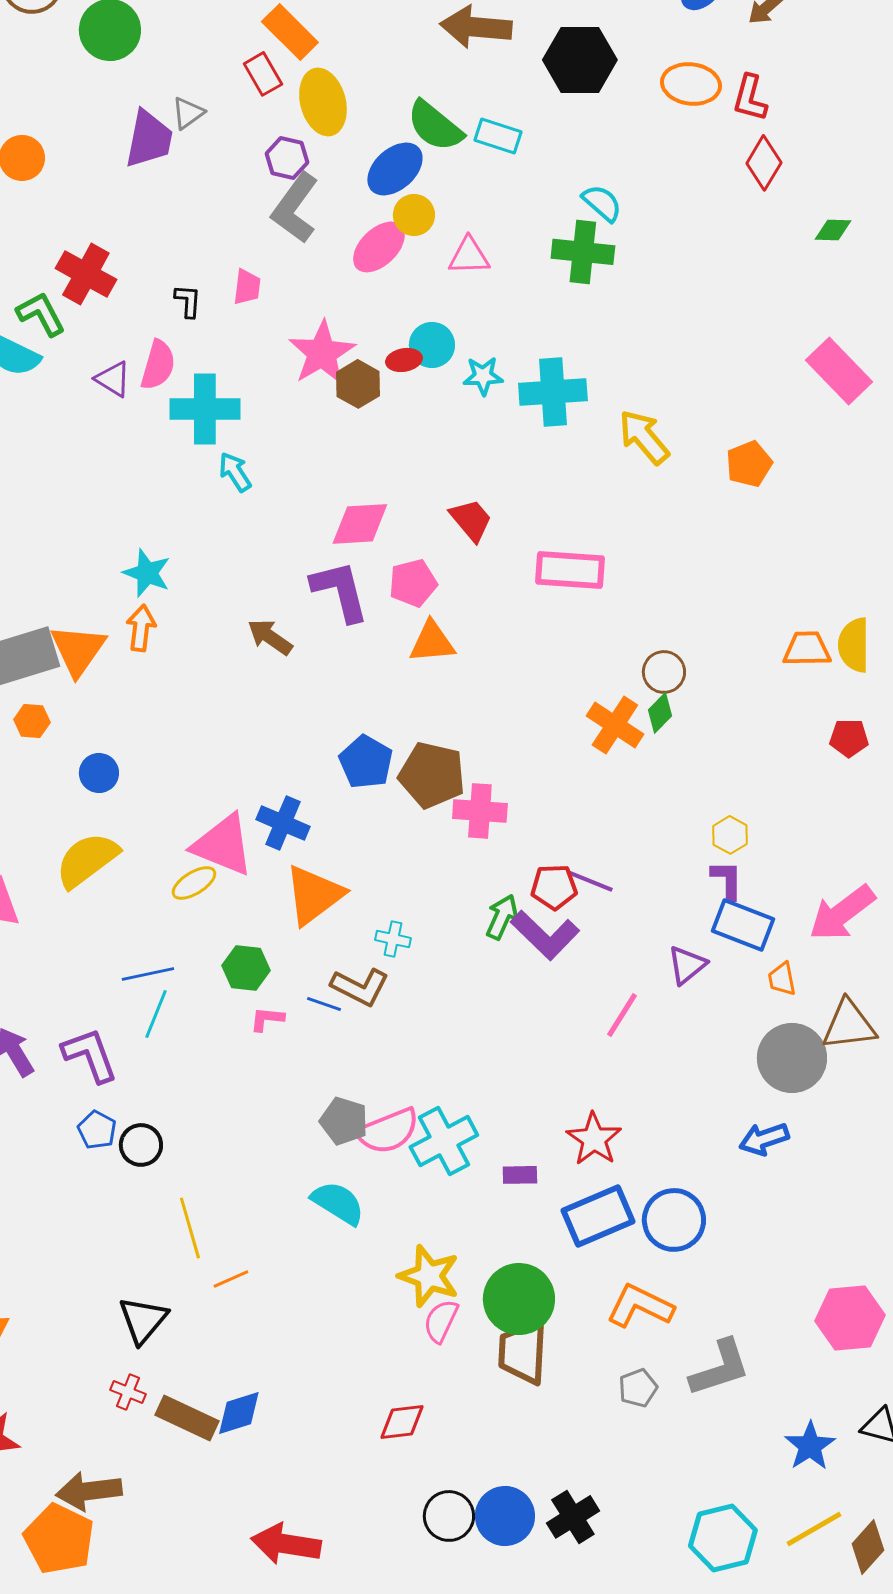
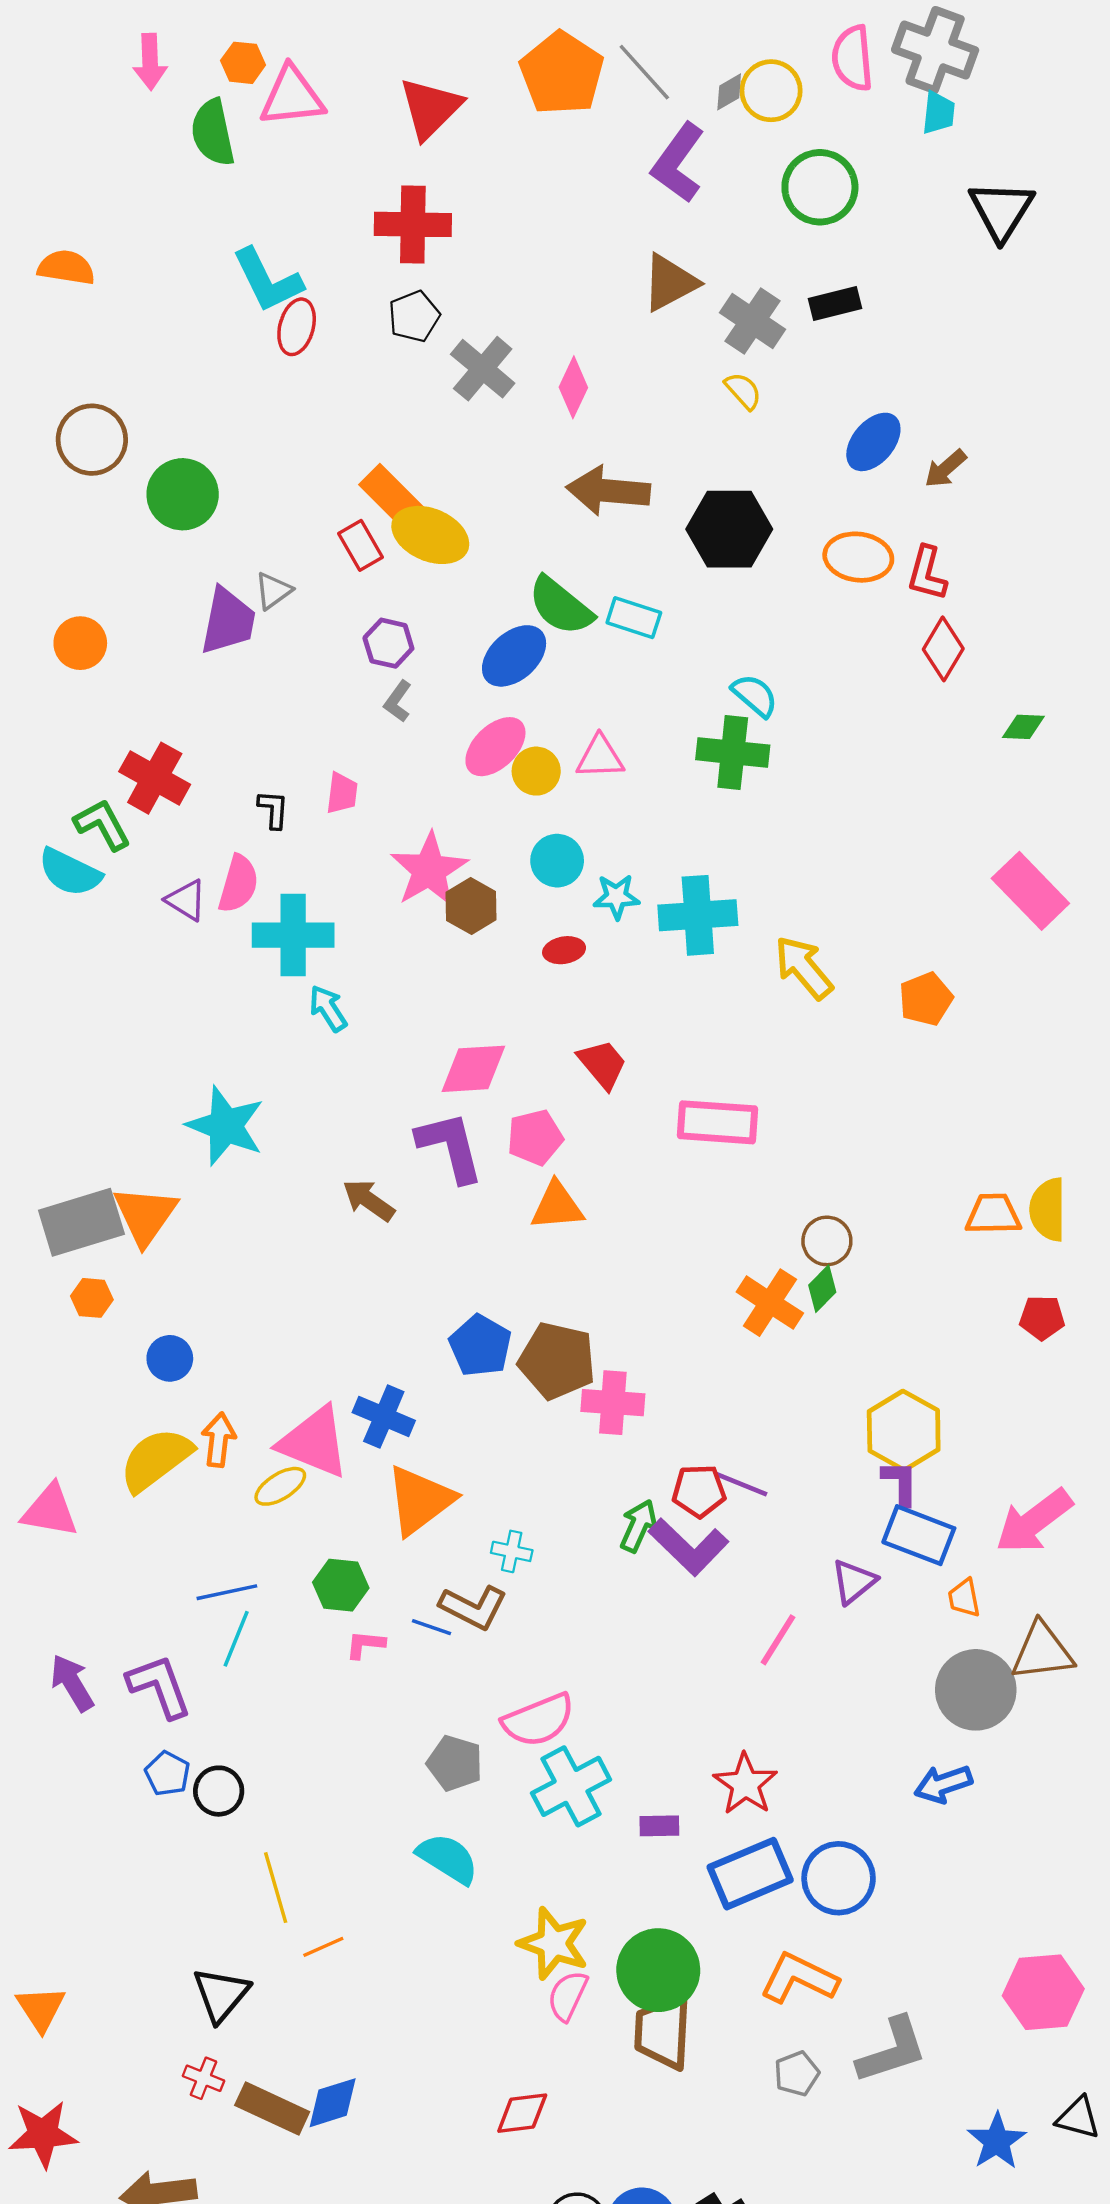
yellow ellipse: (323, 102) -> (430, 535), moved, turned -52
gray L-shape: (295, 208) -> (398, 701), size x0.5
yellow circle: (414, 215) -> (536, 771), moved
red ellipse: (404, 360) -> (564, 950), moved
cyan star: (147, 573) -> (226, 1126), size x1.4
orange arrow: (141, 628) -> (219, 1440), moved
yellow hexagon: (730, 835) -> (904, 1430), size x1.8
pink semicircle: (388, 1131) -> (538, 1720), moved

